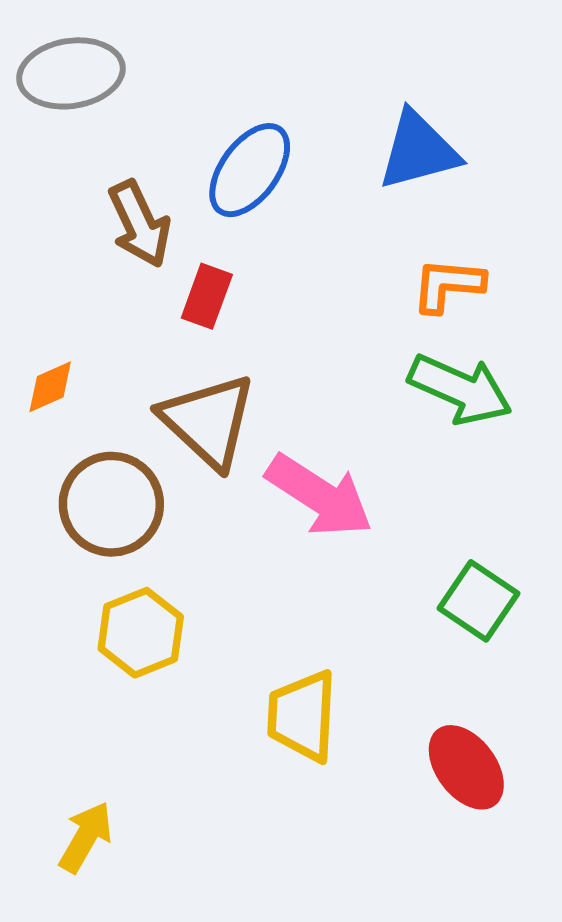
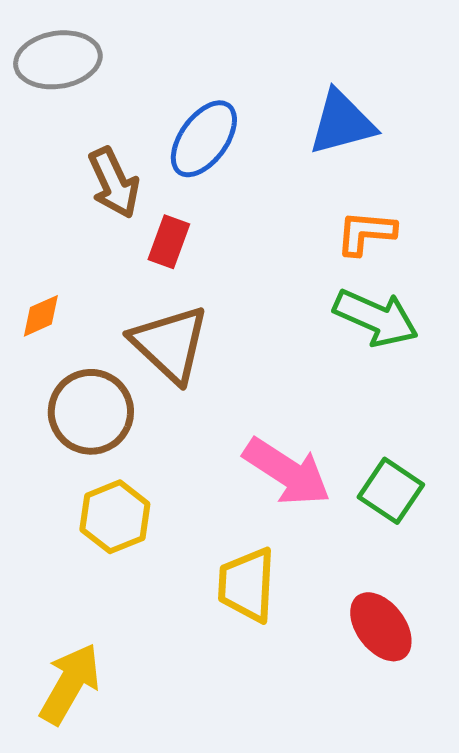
pink arrow: (319, 496) -> (287, 472), moved
yellow arrow: (86, 837) -> (70, 684), size x1.4

